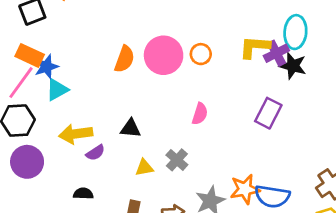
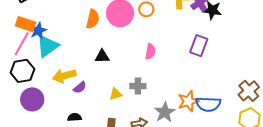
cyan triangle: (57, 90) -> (48, 46), size x1.4
black triangle: (131, 128) -> (102, 56), moved
gray cross: (177, 160) -> (138, 86), turned -35

